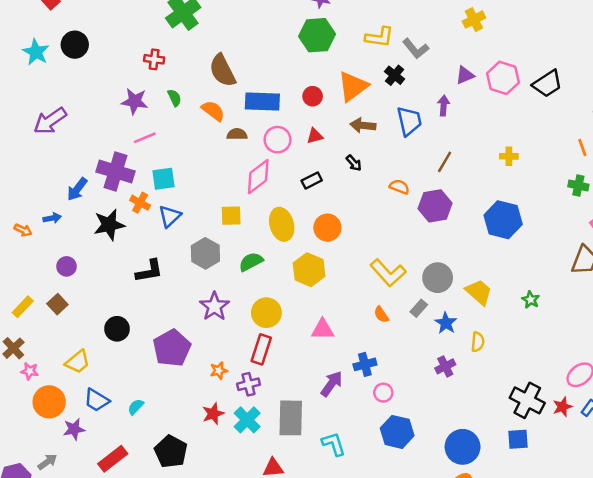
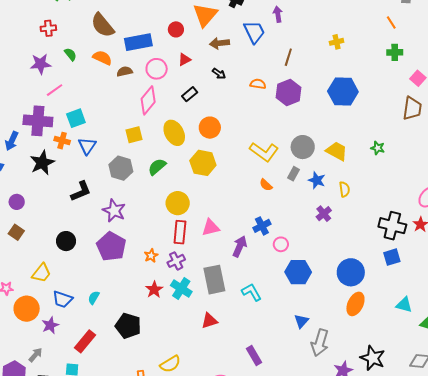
purple star: (214, 306) -> (114, 211), moved
pink triangle: (323, 329) -> (211, 228), moved

